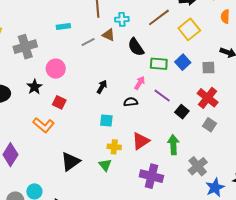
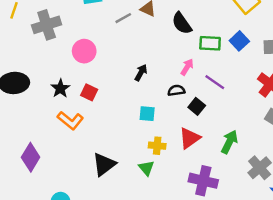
black star: (35, 87) -> (60, 88), moved
black square: (182, 112) -> (197, 106), moved
green arrow: (173, 145) -> (229, 142), turned 30

